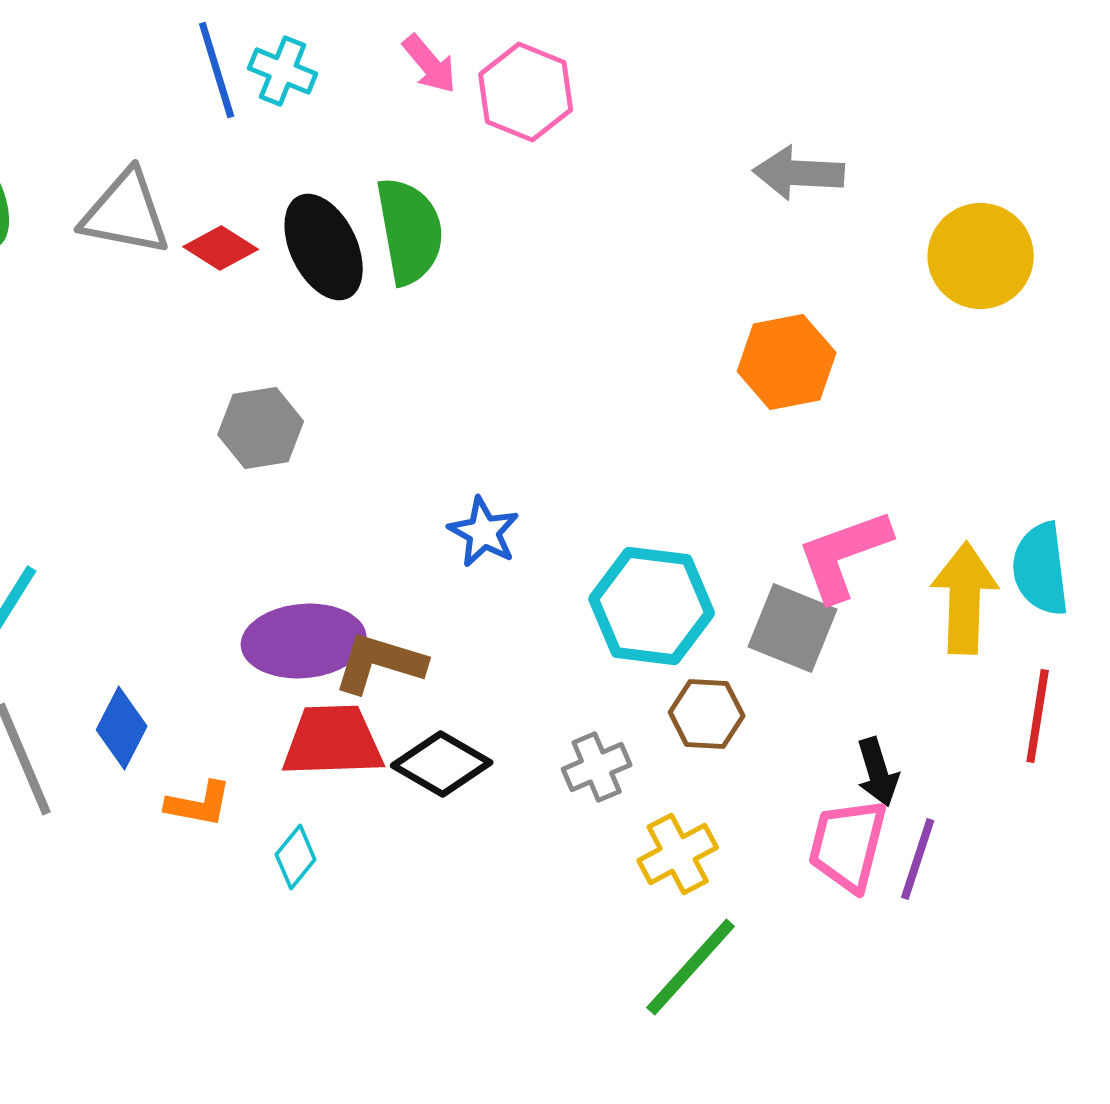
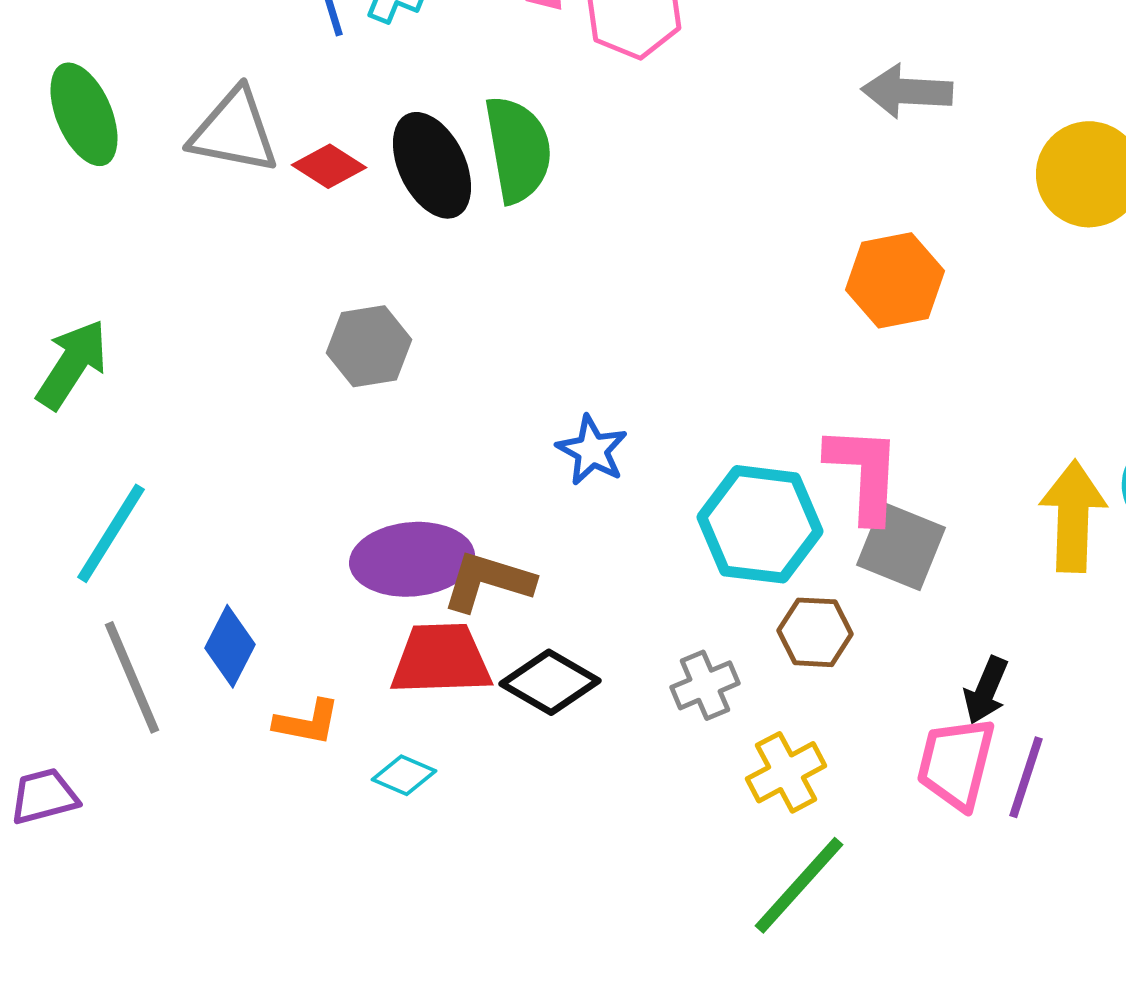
pink L-shape: (844, 555) -> (864, 473), moved, turned 113
black arrow: (878, 772) -> (986, 690), turned 40
cyan diamond: (296, 857) -> (404, 775), turned 74

